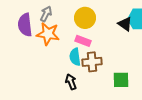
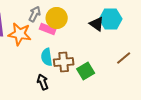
gray arrow: (46, 14) -> (35, 14), moved
pink rectangle: (83, 41) -> (48, 29), moved
green square: (121, 80) -> (86, 71), moved, turned -30

